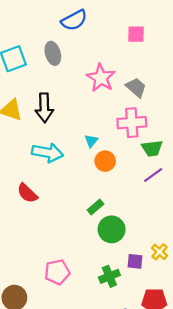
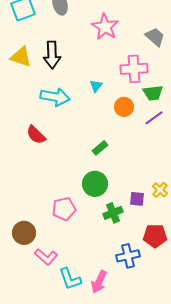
gray trapezoid: (136, 87) -> (155, 37), moved
orange circle: (105, 161) -> (124, 107), moved
green circle: (112, 229) -> (95, 184), moved

